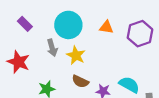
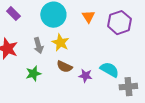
orange triangle: (106, 27) -> (88, 17), turned 48
gray arrow: (52, 48) -> (38, 46), moved

